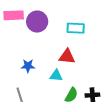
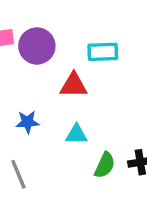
red triangle: (67, 56) -> (74, 85), moved

